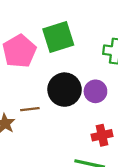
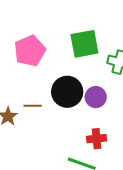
green square: (58, 37) -> (84, 44), moved

